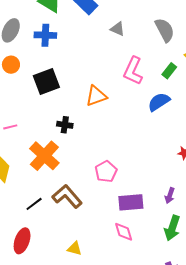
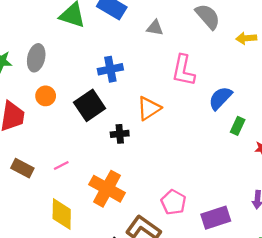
blue cross: (45, 35) -> (110, 69), moved
green rectangle: (169, 71) -> (238, 126), moved
black cross: (65, 125) -> (120, 134), moved
pink pentagon: (106, 172) -> (173, 202), moved

